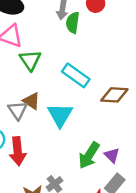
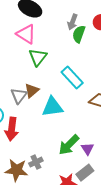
brown triangle: (31, 101) -> (32, 91), turned 35
cyan triangle: (60, 115) -> (52, 107), turned 40

